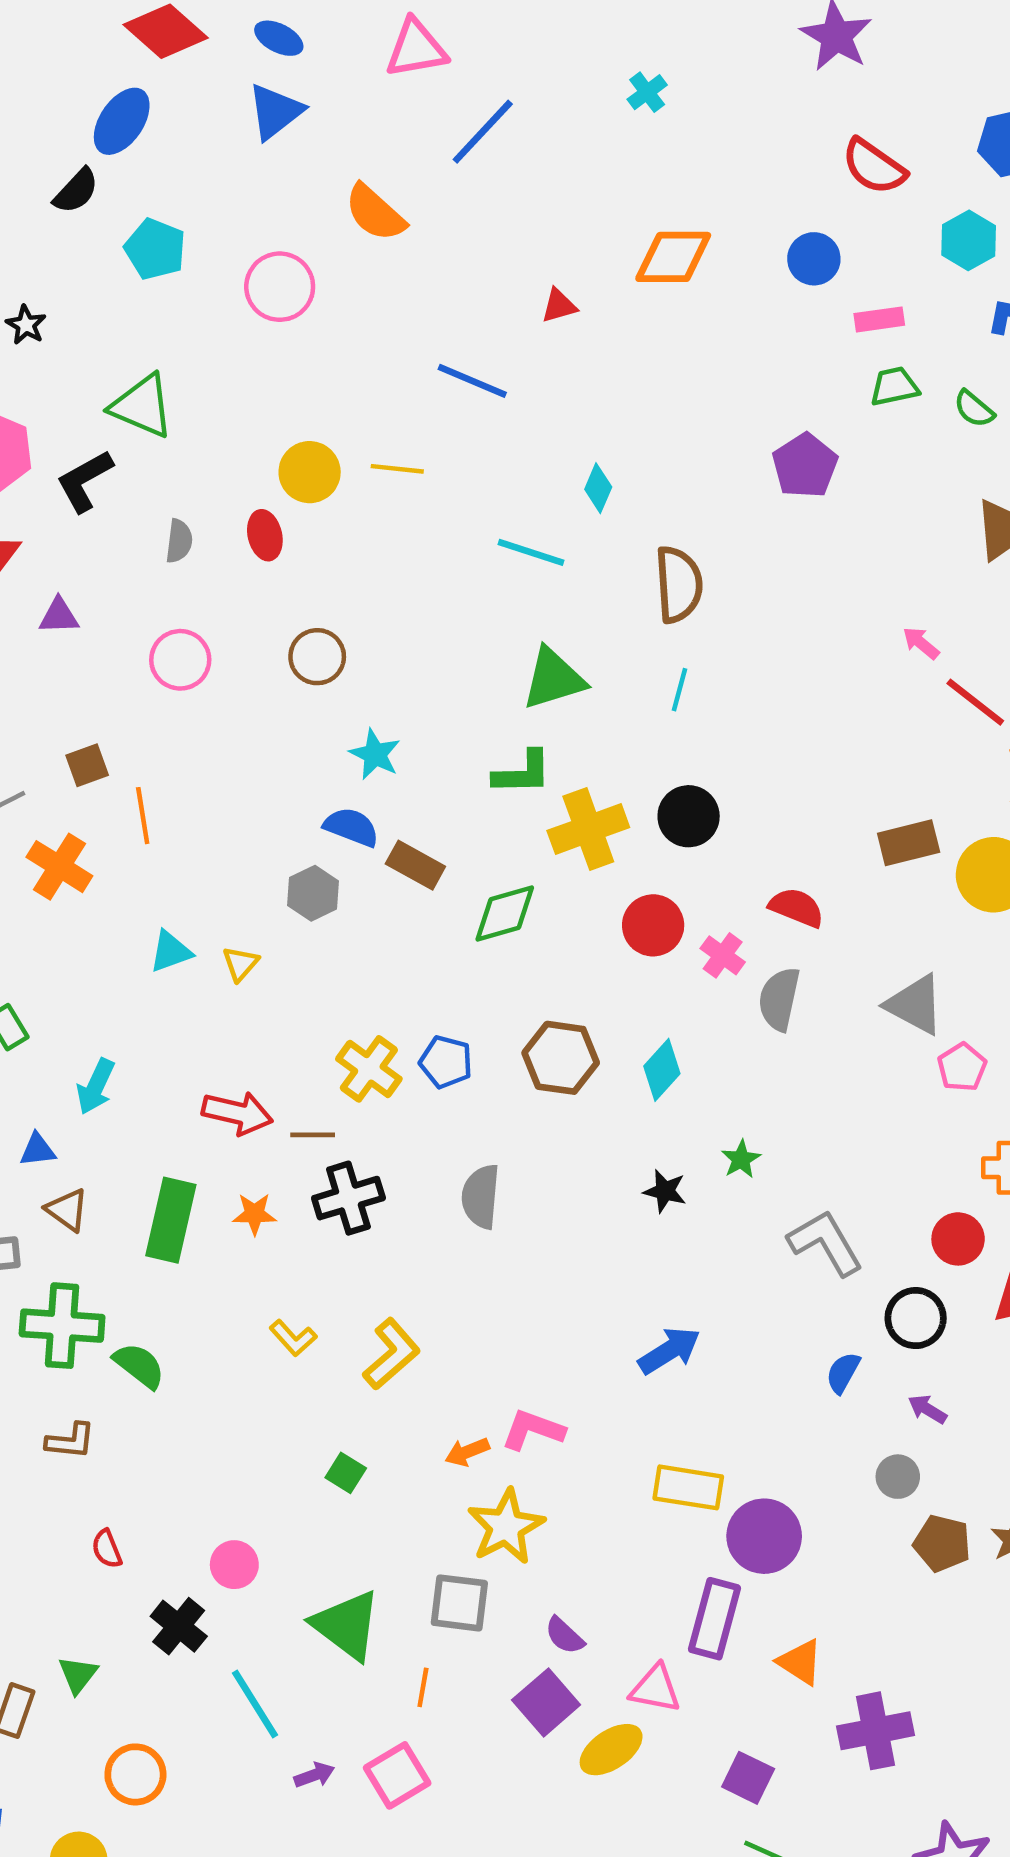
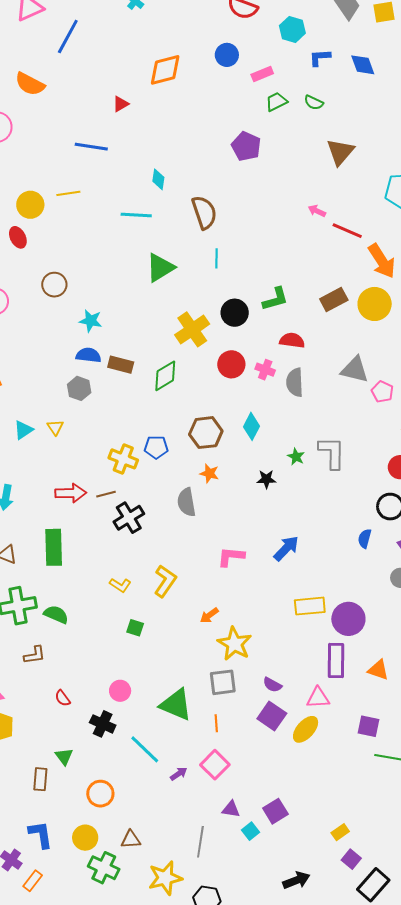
green L-shape: (522, 773) -> (275, 299), moved
orange star: (255, 1214) -> (209, 473), moved, turned 30
gray L-shape: (826, 1243) -> (332, 453), moved, turned 45
pink L-shape: (533, 1430) -> (231, 557), moved
green square: (346, 1473) -> (135, 628), moved

